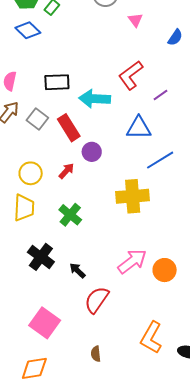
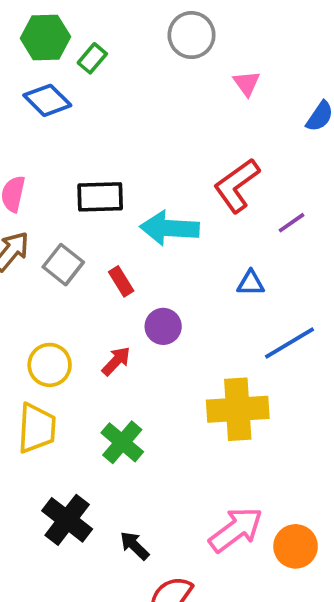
red rectangle: (69, 128) -> (121, 281), size x0.6
blue triangle: (139, 128) -> (251, 283), size x0.6

